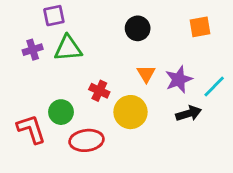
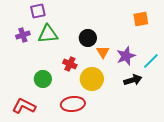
black circle: (138, 28) -> (88, 38), moved
red L-shape: (31, 129) -> (24, 106), moved, turned -45
red ellipse: (87, 140) -> (73, 104), moved

